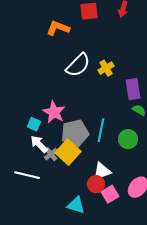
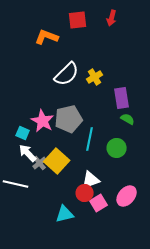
gray pentagon: (75, 133) -> (69, 119), moved
cyan triangle: (76, 205) -> (65, 214), turned -30

